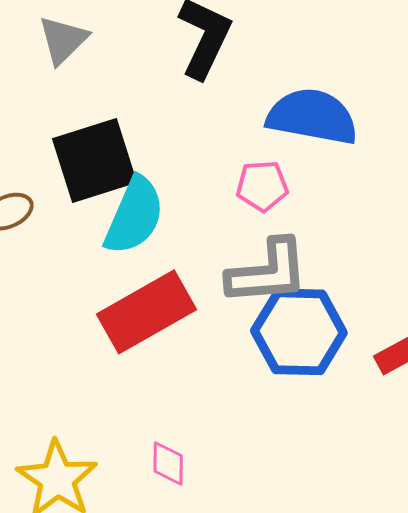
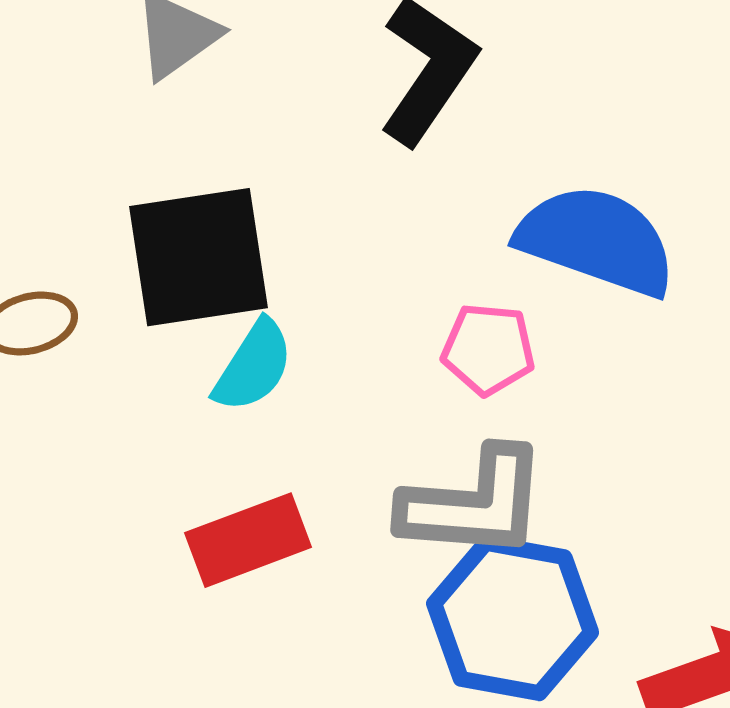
cyan semicircle: (134, 216) -> (253, 366), size x0.7
red rectangle: (147, 312) -> (248, 540), size x0.7

